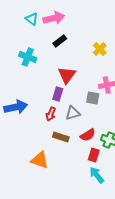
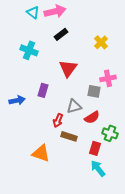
purple rectangle: (58, 94) -> (43, 90), moved
blue arrow: (16, 107) -> (17, 100), size x0.7
red arrow: (51, 114) -> (58, 120), moved
red semicircle: (88, 135) -> (92, 117), moved
brown rectangle: (61, 137) -> (69, 136), moved

